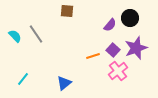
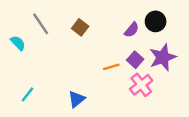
brown square: (67, 11) -> (80, 27), moved, turned 32
gray line: (36, 34) -> (41, 24), moved

